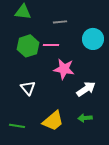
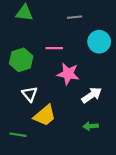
gray line: (60, 22) -> (75, 17), moved
green hexagon: (28, 46) -> (21, 60), moved
yellow trapezoid: (53, 121) -> (45, 115), moved

